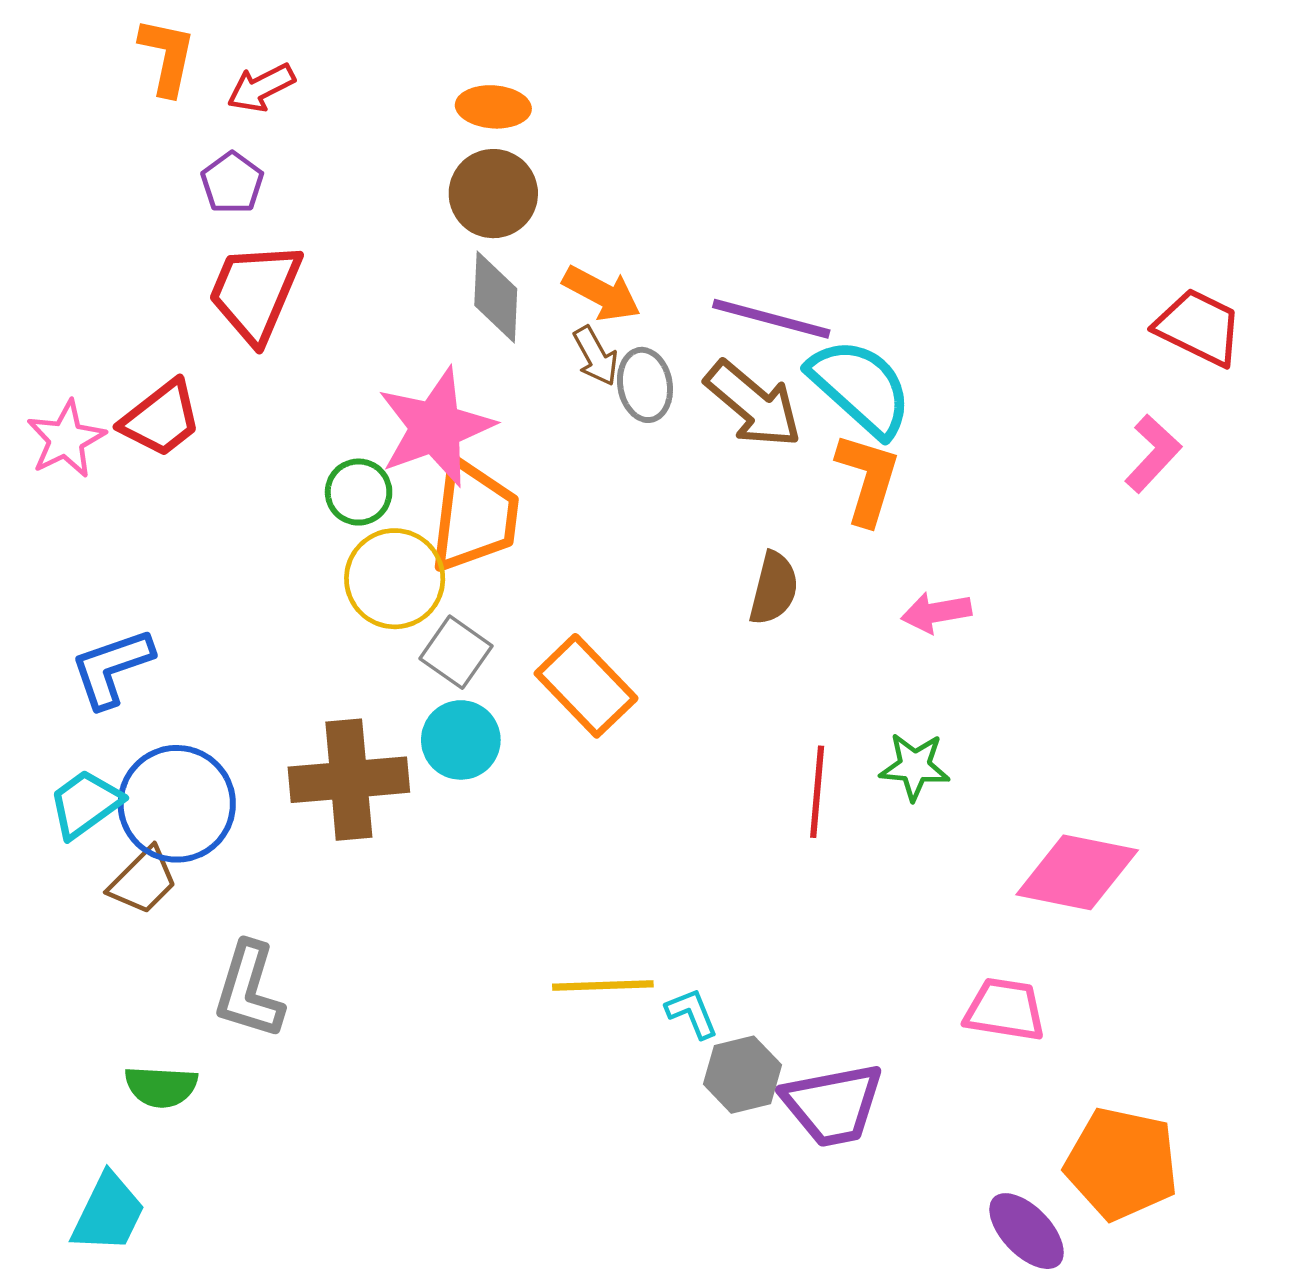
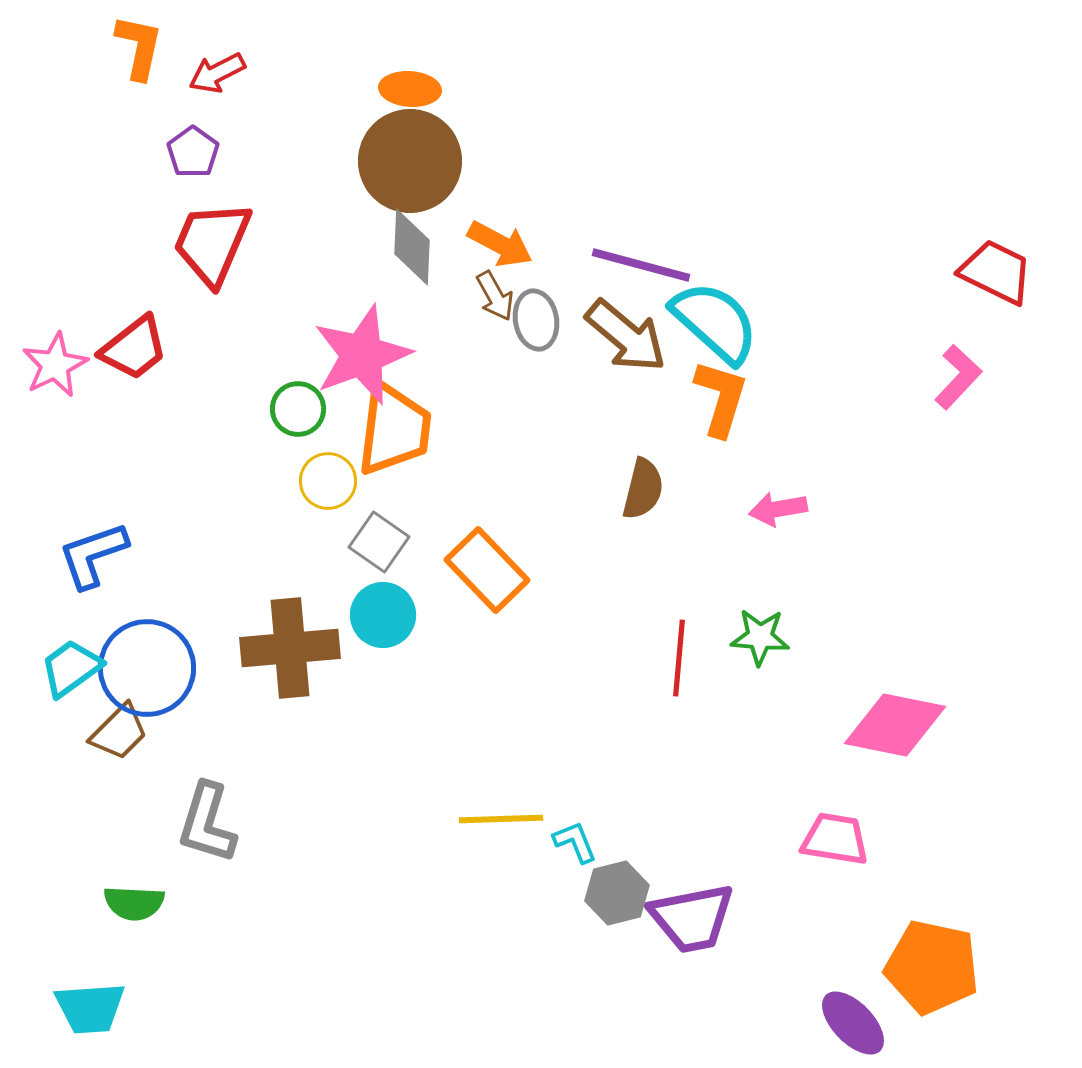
brown circle: (493, 194) -> (410, 161), size x1.4
yellow circle: (395, 579) -> (328, 481), size x0.7
cyan trapezoid: (108, 1213) -> (90, 1008), turned 60

